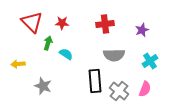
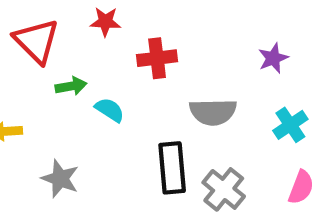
red star: (62, 23) -> (105, 22), moved
red cross: (105, 24) -> (157, 58), moved
green arrow: (48, 43) -> (71, 86), turned 64
pink semicircle: (145, 89) -> (301, 187), moved

